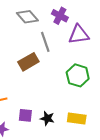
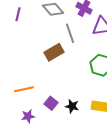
purple square: (25, 115) -> (51, 103), turned 32

